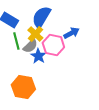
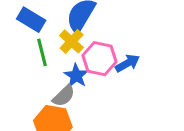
blue arrow: (71, 33) -> (127, 63), moved
gray semicircle: (30, 46) -> (64, 96), moved

